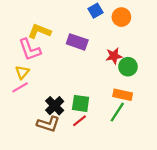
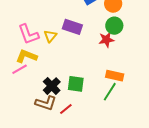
yellow L-shape: (39, 31) -> (27, 56), moved
green circle: (128, 67) -> (114, 26), moved
yellow triangle: (22, 72) -> (50, 36), moved
red line: (79, 121) -> (66, 109), moved

